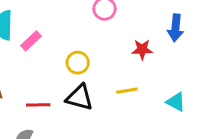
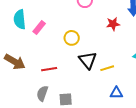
yellow line: (127, 91) -> (107, 68), moved
black triangle: (80, 98) -> (88, 60), moved, turned 42

